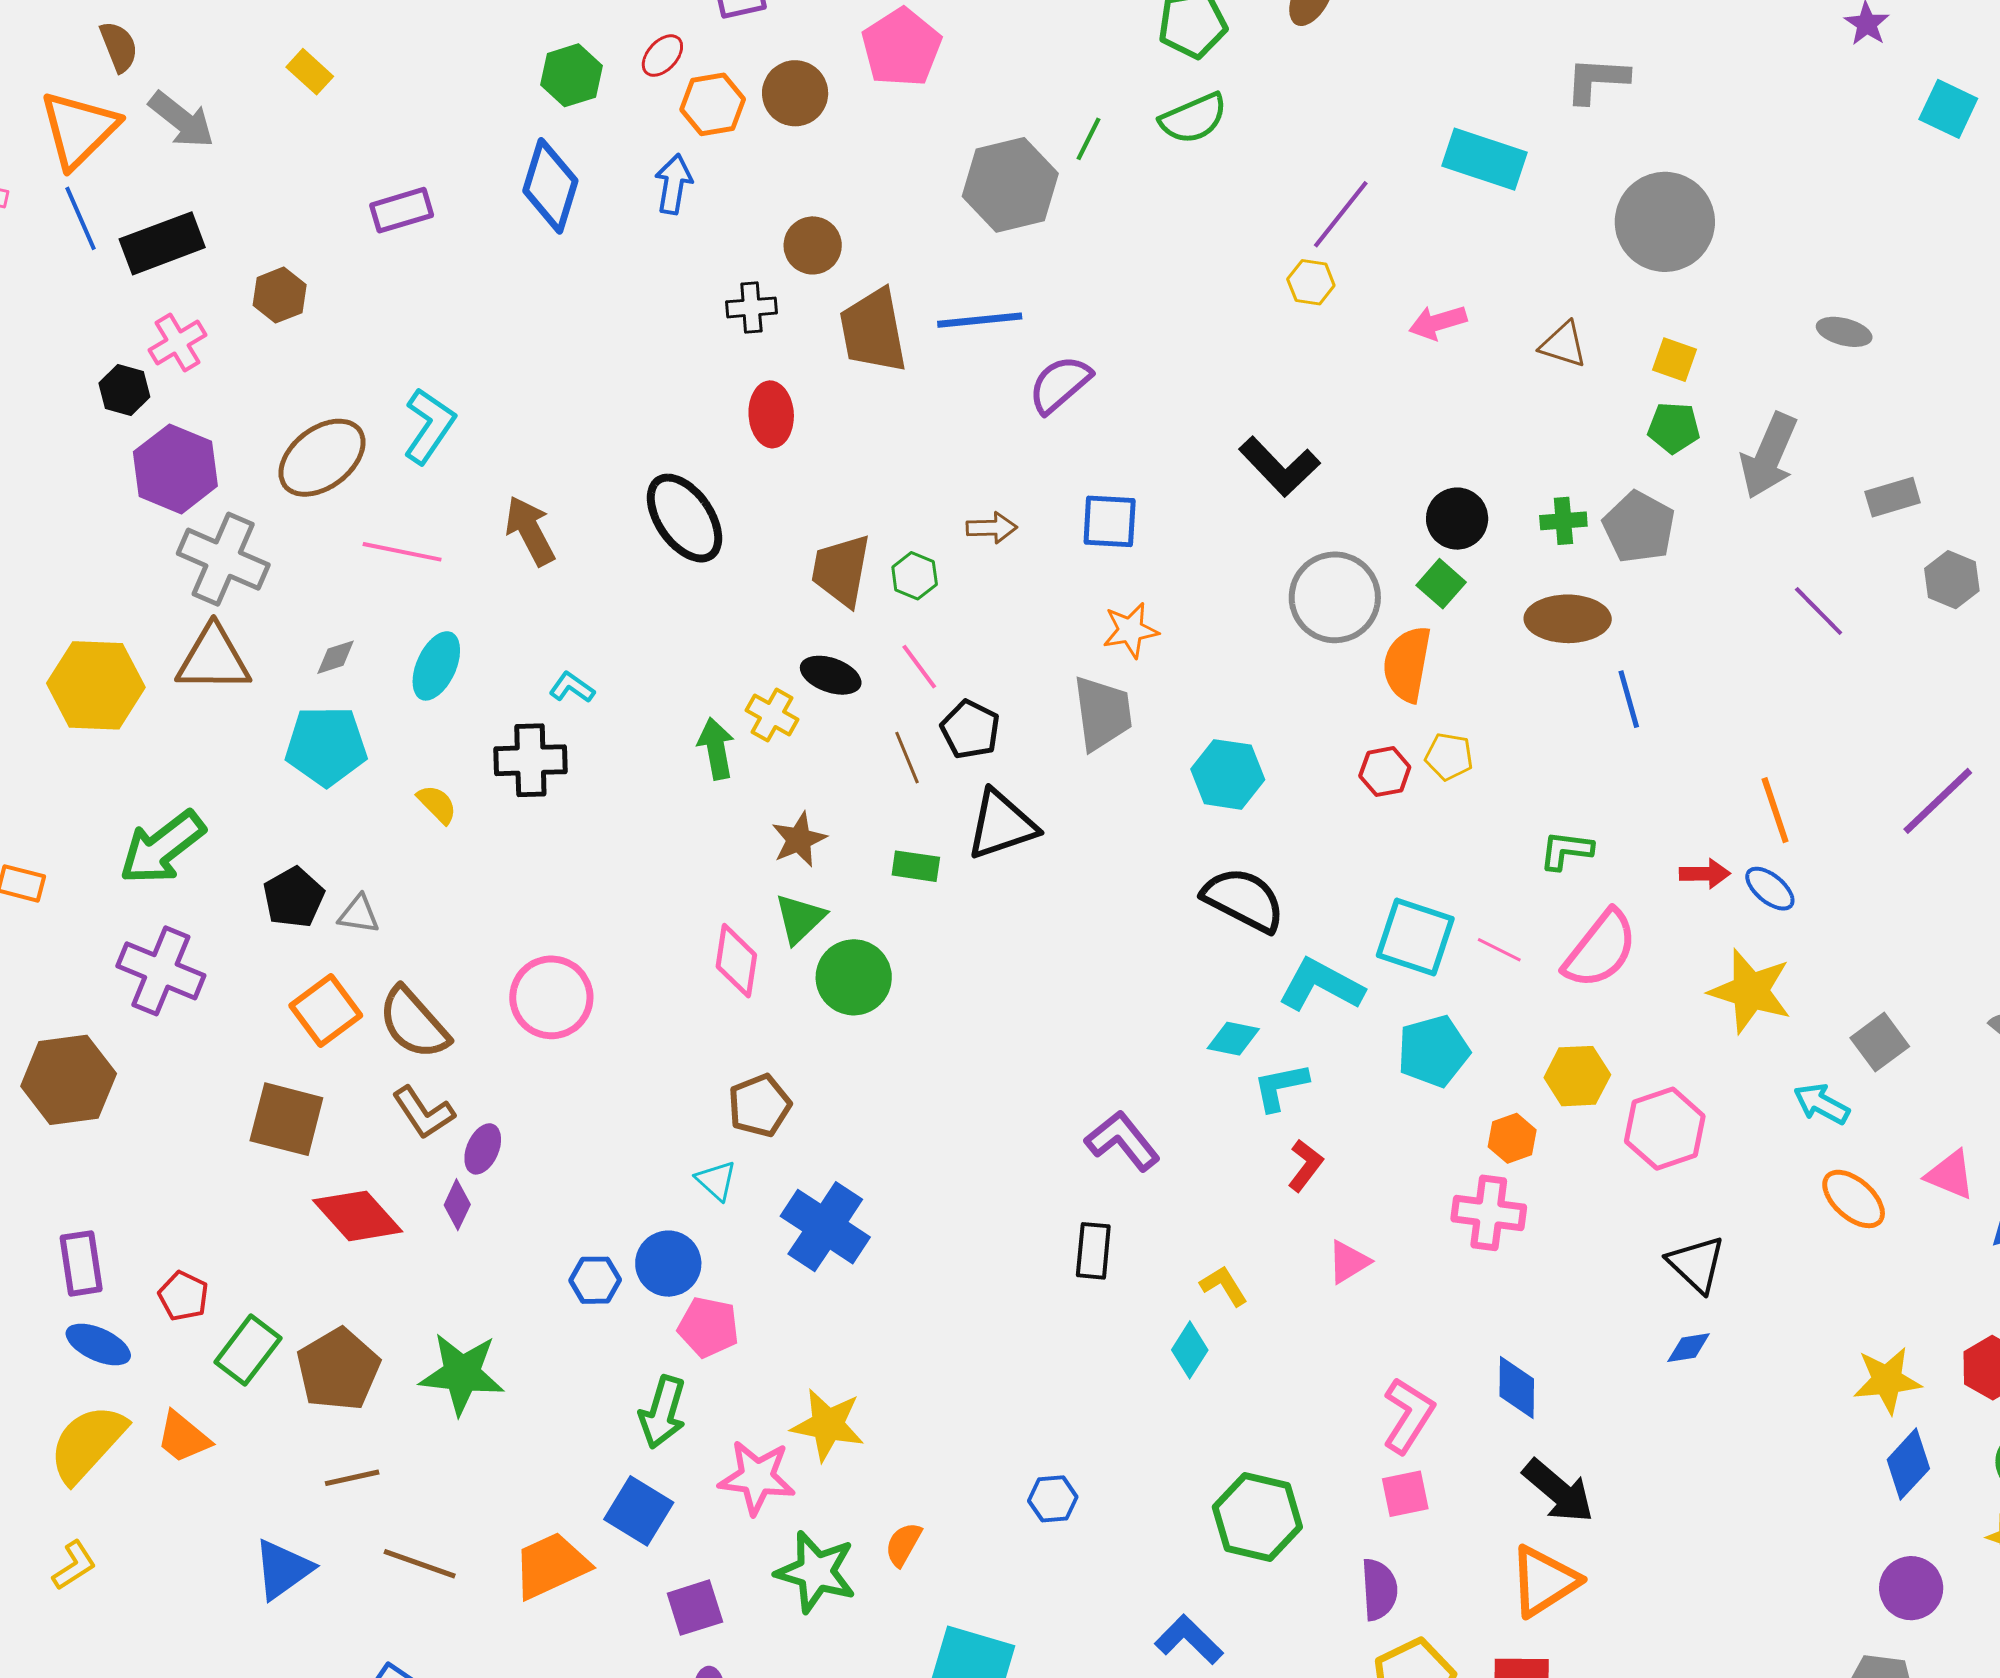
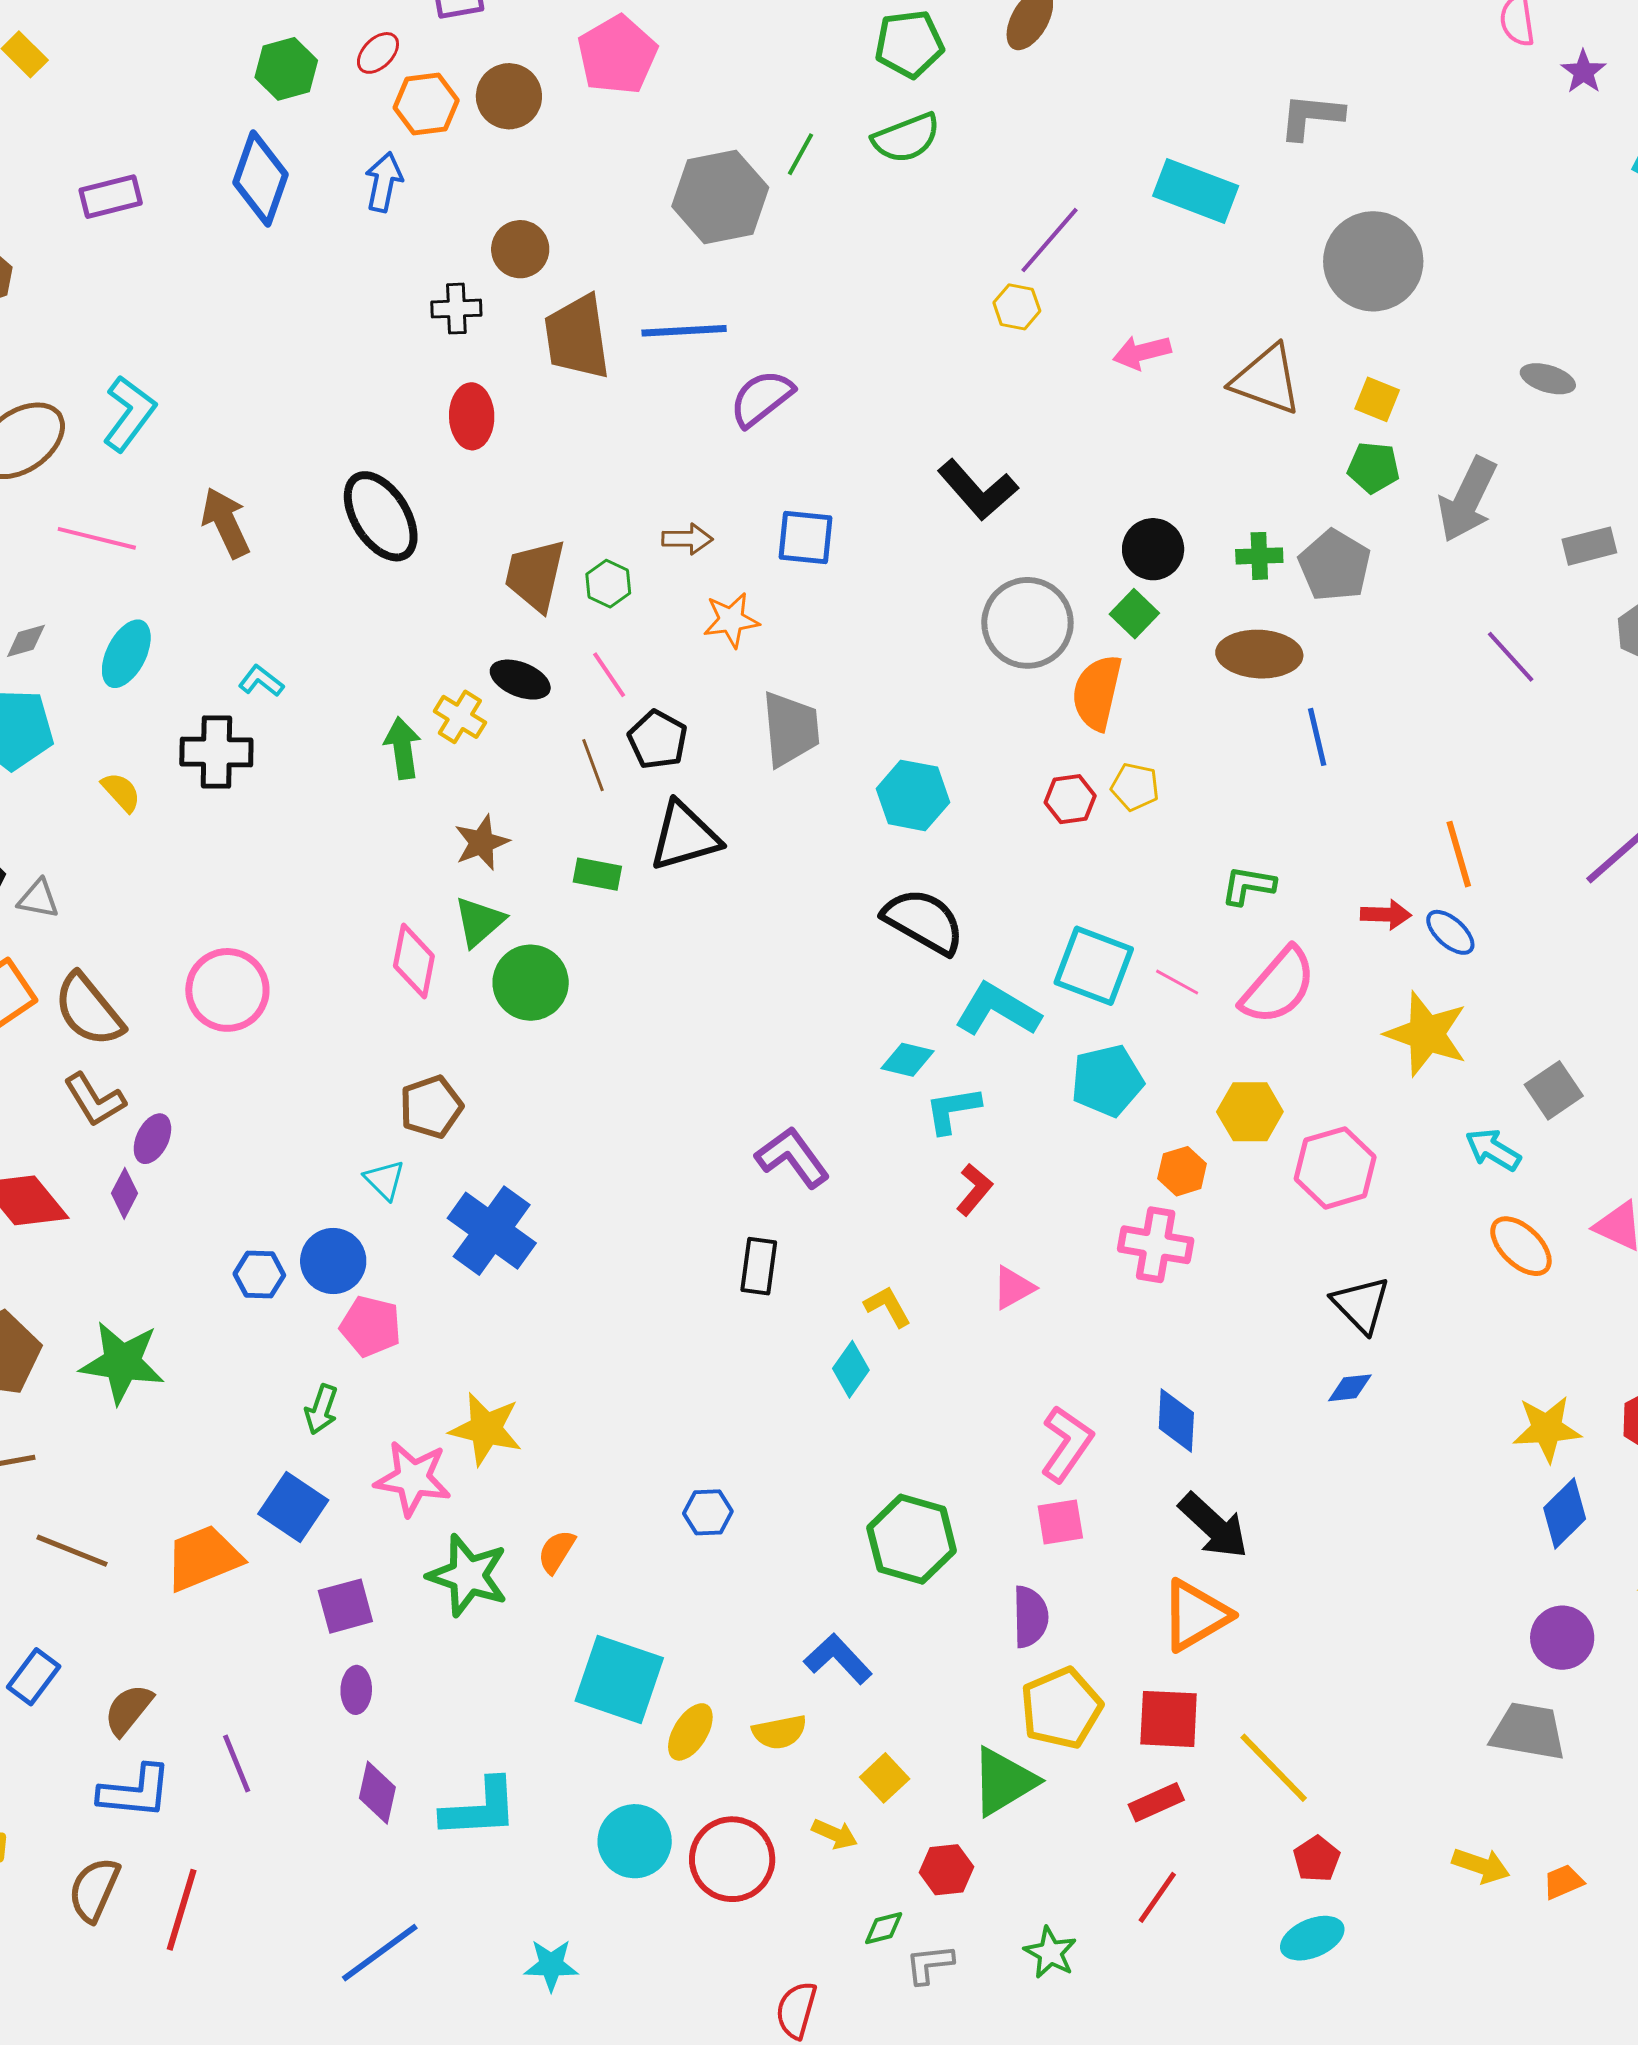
brown triangle: (1563, 345) -> (1267, 380), size x1.5
orange star: (1130, 630) -> (731, 620), moved
green arrow: (663, 1412) -> (321, 1409), size x0.7

